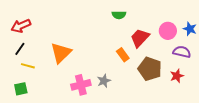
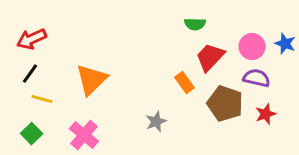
green semicircle: (119, 15) -> (195, 24), moved
purple semicircle: (182, 52) -> (257, 78), moved
pink cross: (81, 85) -> (84, 135), moved, turned -36
green square: (21, 89) -> (32, 134), turned -32

